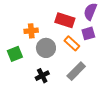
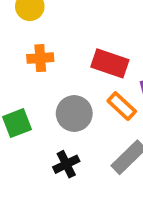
orange cross: (31, 31) -> (40, 58), moved

